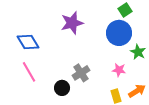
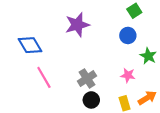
blue circle: (119, 33) -> (128, 35), size x0.6
pink line: (29, 72) -> (44, 77), moved
black circle: (62, 88) -> (91, 100), moved

